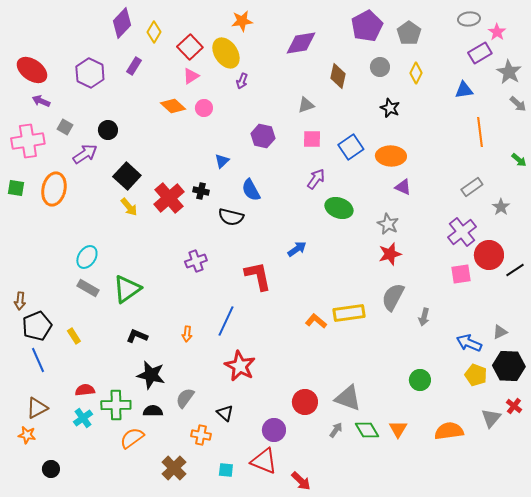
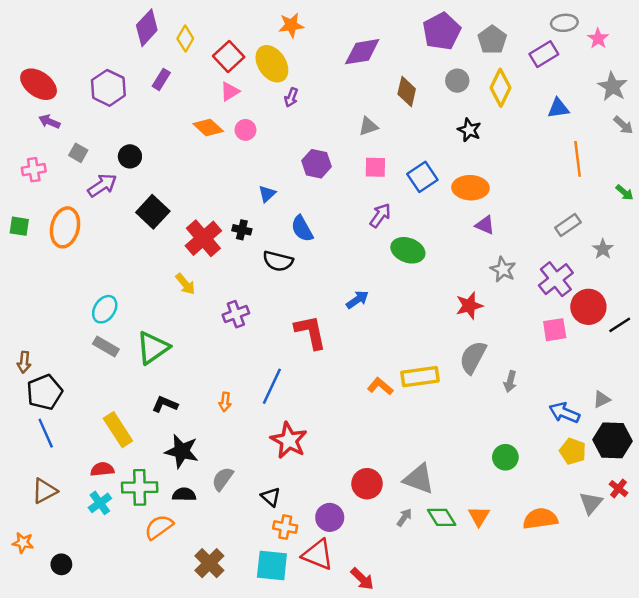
purple rectangle: (480, 53) -> (544, 54), moved
yellow diamond: (416, 73) -> (501, 88), size x1.4
pink cross: (28, 141) -> (34, 170), size x0.6
yellow arrow: (129, 207) -> (185, 284), moved
gray star: (388, 224) -> (503, 270), moved
yellow rectangle: (74, 336) -> (118, 430), moved, size x1.8
orange star: (27, 435) -> (23, 543), moved
orange cross: (201, 435) -> (285, 527), moved
cyan square: (226, 470) -> (272, 566), size x1.8

